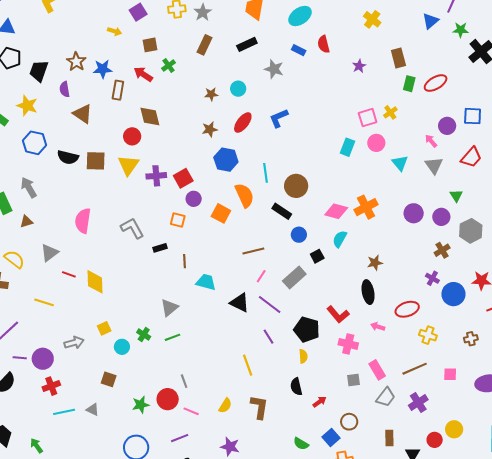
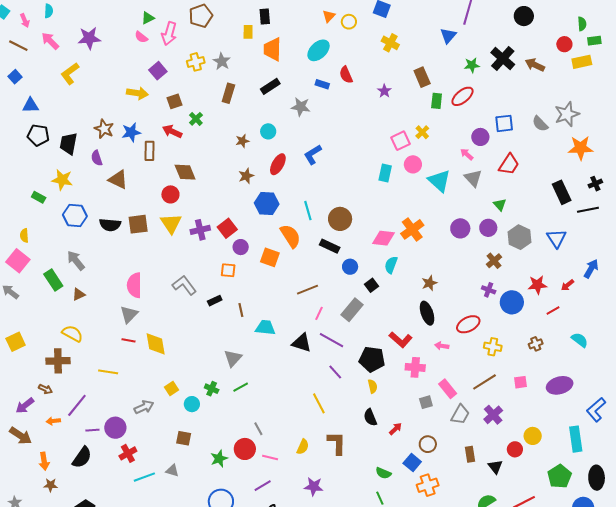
green star: (461, 30) -> (472, 65), moved
yellow arrow: (115, 31) -> (137, 93), size x1.5
cyan triangle: (400, 163) -> (439, 181), size x1.4
gray triangle: (49, 253) -> (129, 314), moved

